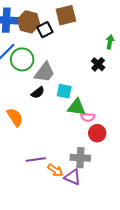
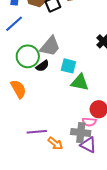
green circle: (22, 59) -> (28, 56), moved
pink semicircle: (88, 117) -> (89, 122), moved
purple triangle: (73, 177) -> (88, 145), moved

